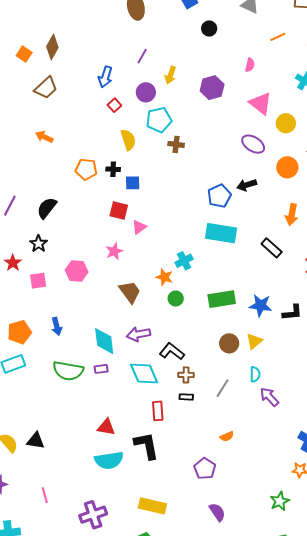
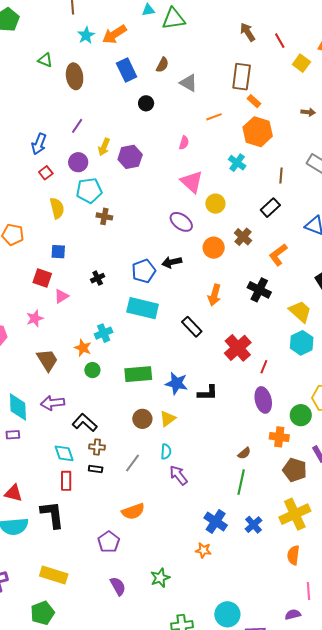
purple hexagon: (212, 88) -> (130, 157), moved
black cross: (113, 169) -> (98, 278), moved, turned -32
cyan diamond: (144, 373) -> (64, 453), moved, size x0.7
orange semicircle: (227, 436) -> (133, 511), size x1.6
green star: (280, 501) -> (160, 578), moved

